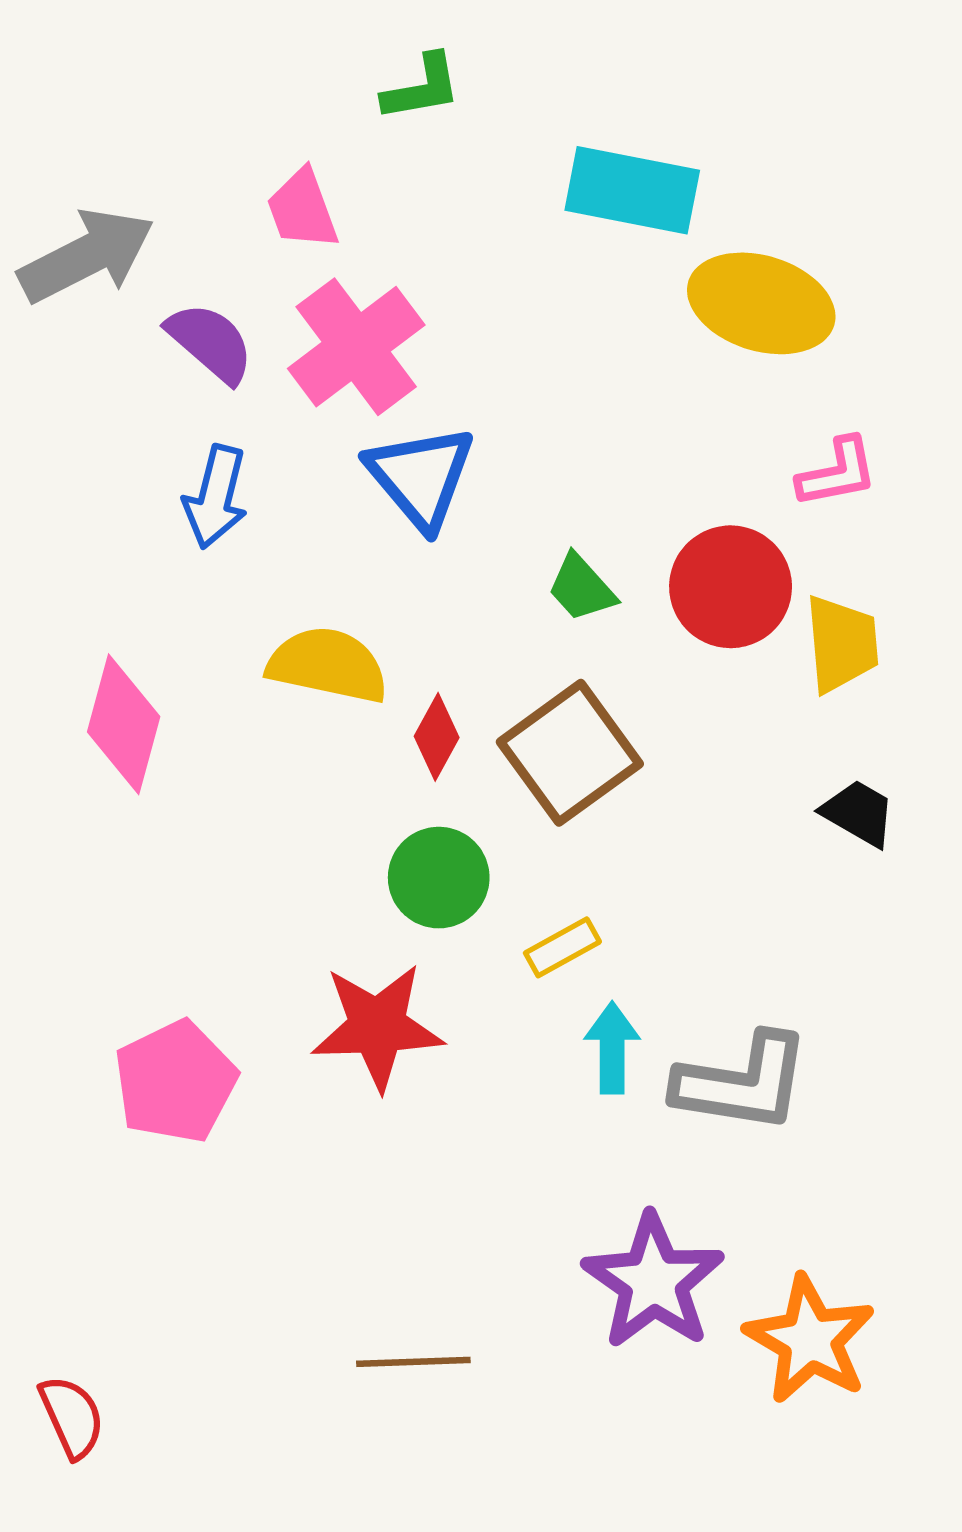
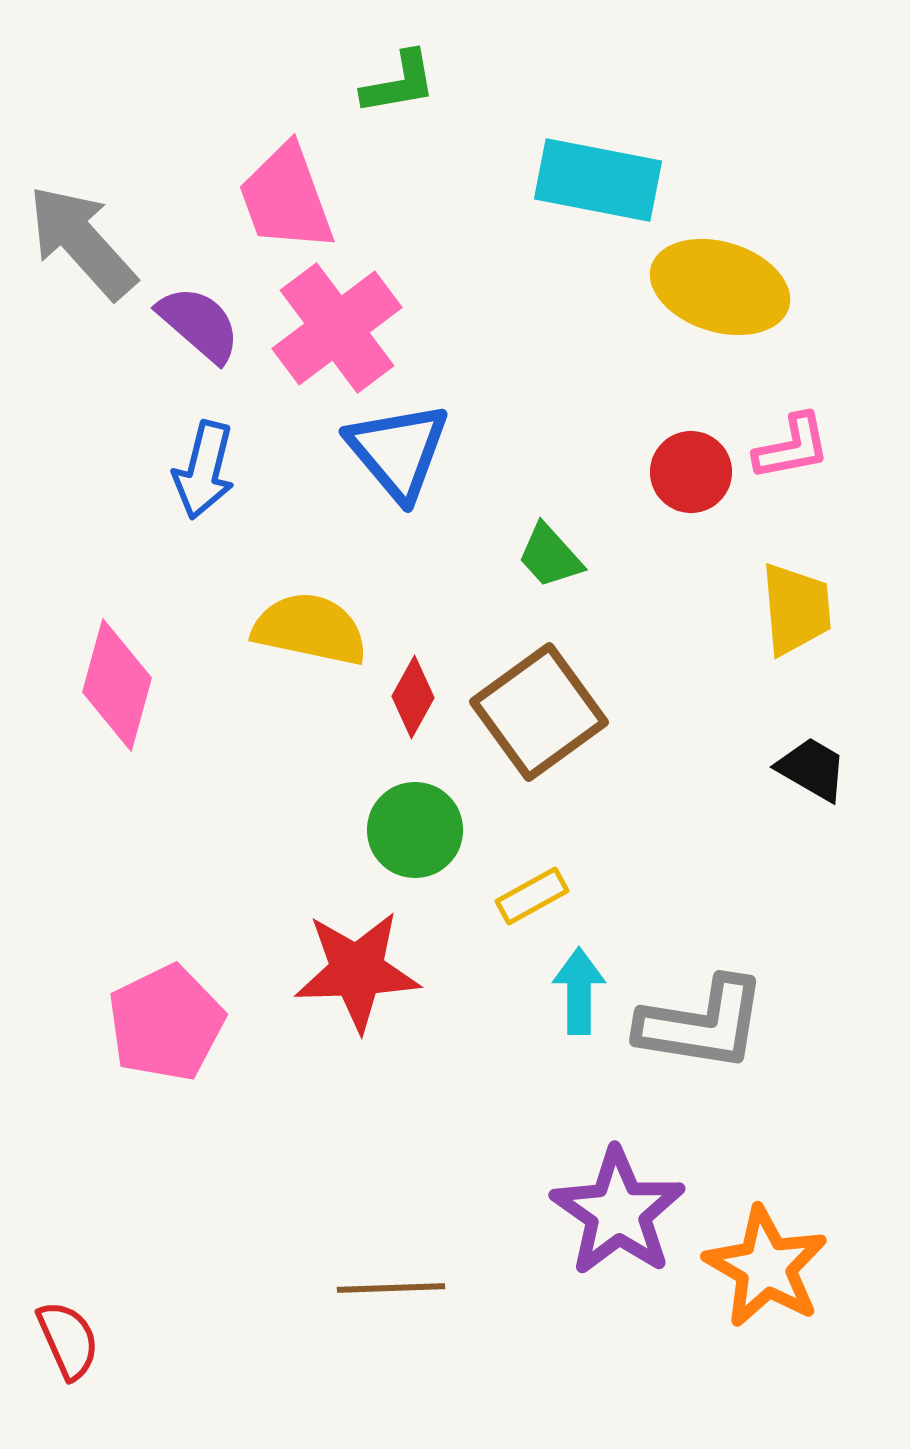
pink trapezoid: (302, 209) -> (286, 198), size x1.4
gray arrow: (87, 256) -> (82, 242), turned -105
red circle: (731, 587) -> (691, 472), moved, size x0.7

